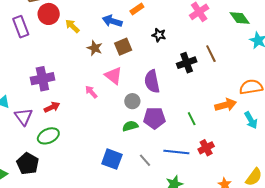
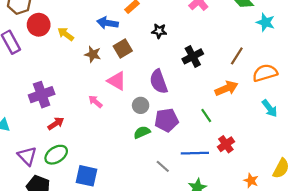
brown line: (211, 54) -> (237, 56), moved, turned 66
orange arrow: (226, 105) -> (226, 88), moved
purple triangle: (24, 117) -> (27, 156), moved
blue square: (112, 159) -> (86, 176), moved

